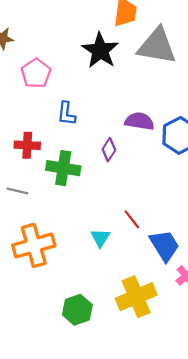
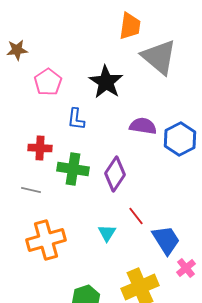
gray triangle: (157, 46) -> (159, 57), turned 30
black star: (100, 50) -> (106, 82), moved
purple diamond: (109, 150) -> (115, 174), moved, size x1.6

